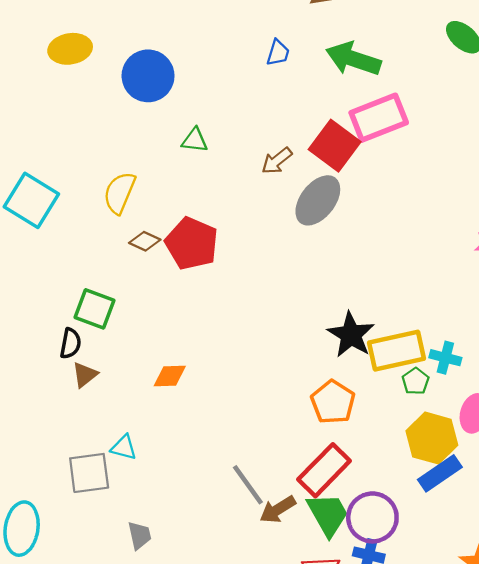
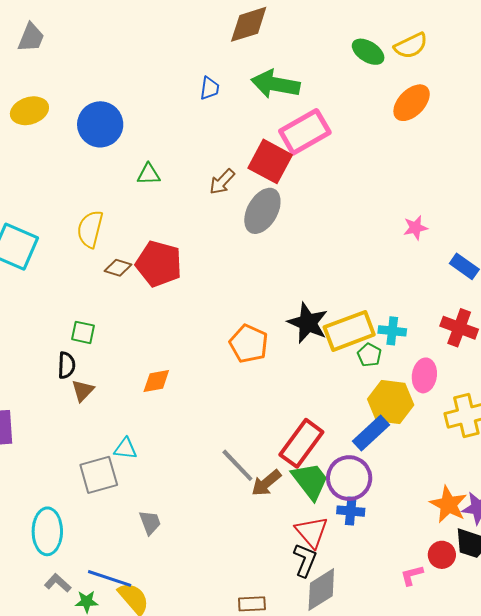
green square: (95, 309) -> (83, 332), size x0.7
orange pentagon: (333, 402) -> (249, 344), moved
blue rectangle: (440, 473) -> (371, 433), moved

